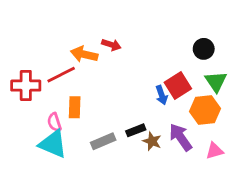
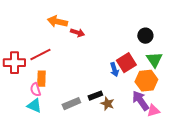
orange arrow: (84, 54) -> (57, 22), moved
orange rectangle: (75, 107) -> (41, 79), moved
purple arrow: (181, 137) -> (140, 101), moved
cyan triangle: (53, 144) -> (34, 106), size x0.7

